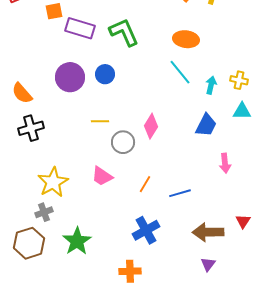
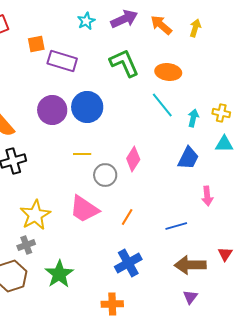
green L-shape: (124, 32) -> (124, 63), moved
blue circle: (105, 74) -> (87, 107), size x1.6
pink trapezoid: (102, 176) -> (84, 209), size x1.4
blue line: (180, 193) -> (176, 226), moved

